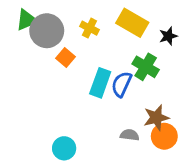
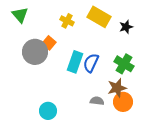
green triangle: (27, 20) -> (20, 15), turned -48
gray circle: (47, 31) -> (35, 52), moved
green cross: (146, 67) -> (124, 64), moved

